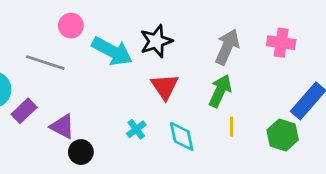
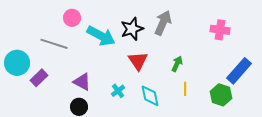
gray arrow: (227, 47) -> (163, 23), moved
green arrow: (220, 91) -> (177, 64), size x0.7
purple triangle: (62, 126) -> (82, 82), moved

